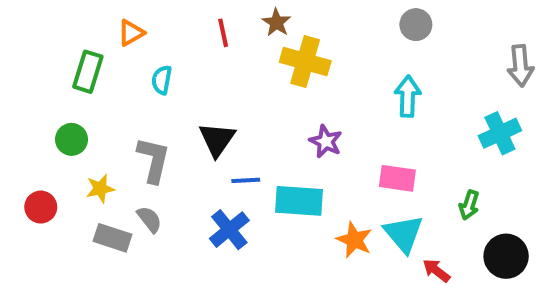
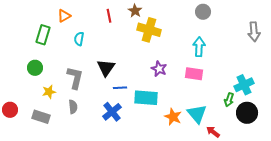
cyan cross: (500, 133) -> (244, 85), moved
pink rectangle: (397, 178) -> (194, 74), moved
red circle: (41, 207) -> (10, 110), moved
gray semicircle: (149, 219) -> (73, 107), turned 32
gray rectangle: (112, 238) -> (41, 117), moved
black circle: (506, 256) -> (247, 113), moved

